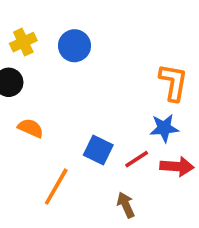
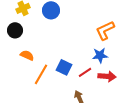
orange L-shape: (173, 82) -> (105, 30), turned -125
orange line: (56, 187) -> (41, 74), moved

